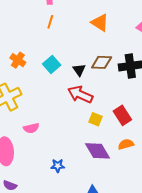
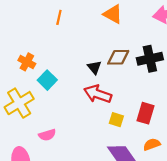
cyan square: (52, 65) -> (47, 80), moved
red rectangle: (122, 115) -> (145, 113), turned 54

